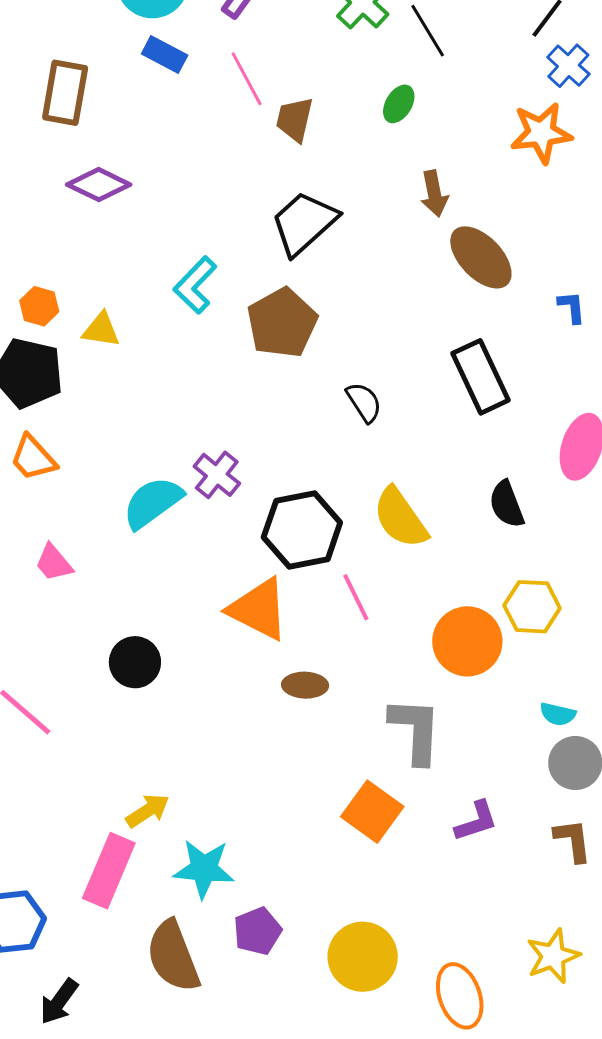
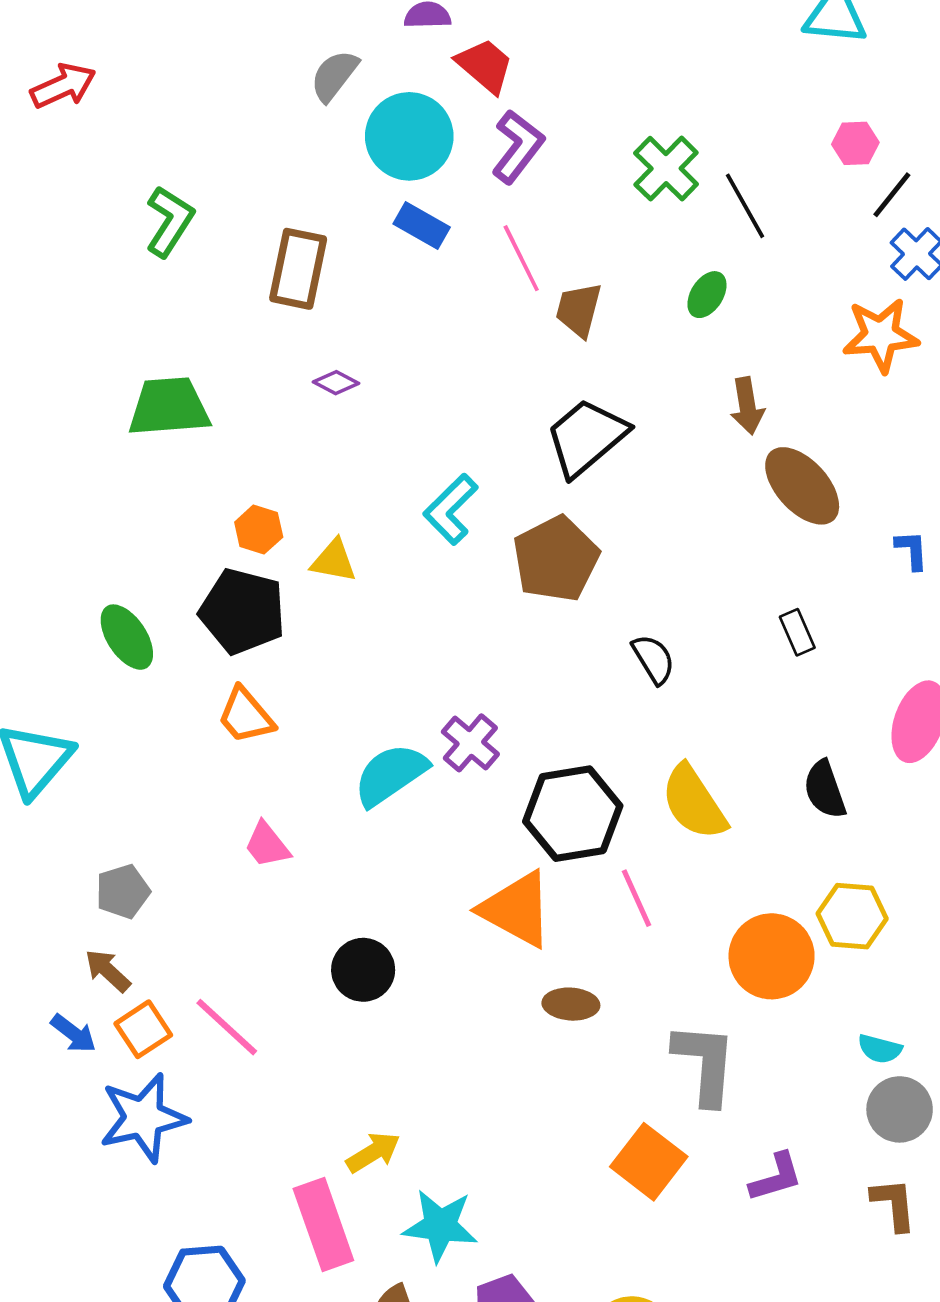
purple diamond: (99, 185) -> (336, 383), size x0.6
black rectangle: (480, 377) -> (797, 632), size x0.5
pink rectangle: (109, 871) -> (323, 1224), turned -44

